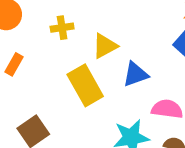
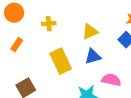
yellow triangle: (105, 46) -> (90, 32), moved

